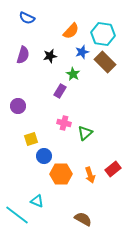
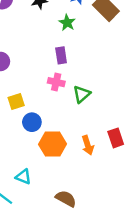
purple rectangle: (60, 91) -> (61, 55), moved, turned -40
red rectangle: (113, 169) -> (116, 138), turned -70
brown semicircle: (83, 219) -> (66, 199), moved

